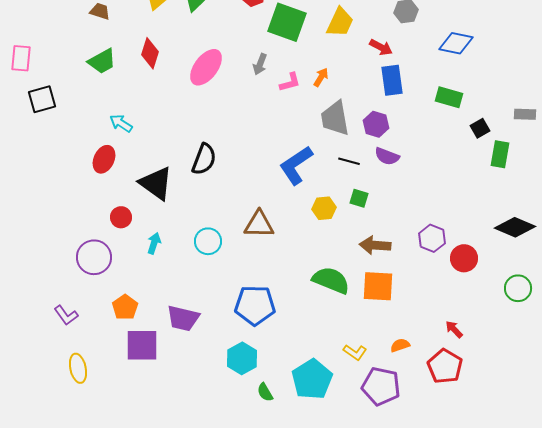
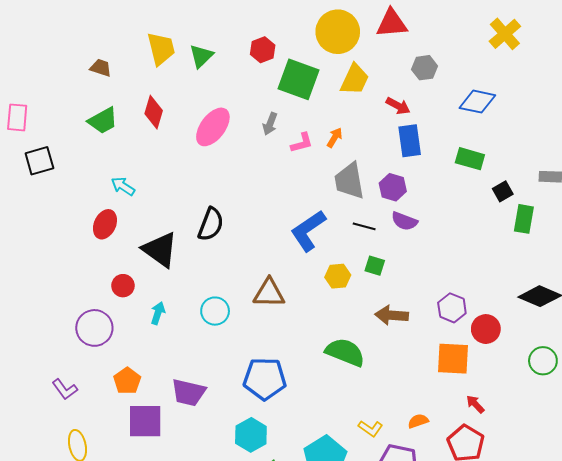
orange square: (378, 286) -> (453, 359), moved

